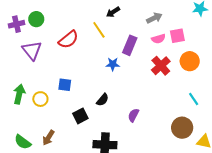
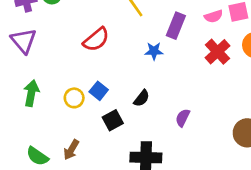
red semicircle: (68, 39) -> (96, 39), moved
purple triangle: (32, 50) -> (24, 41), moved
blue square: (65, 85) -> (99, 91), moved, turned 32
yellow circle: (40, 99) -> (74, 98), moved

